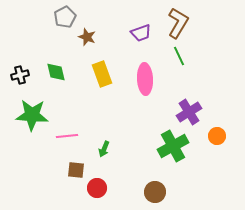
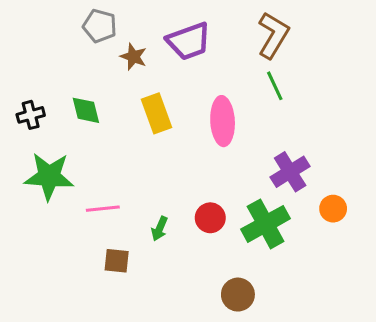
gray pentagon: (65, 17) -> (100, 26), turned -30
purple trapezoid: (141, 33) -> (189, 41), moved, size x1.4
red circle: (97, 188) -> (210, 218), moved

